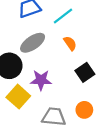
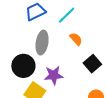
gray ellipse: (33, 43) -> (42, 43), turned -40

